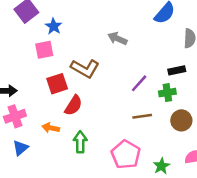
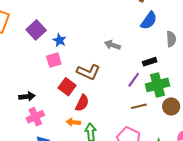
black rectangle: (177, 70) -> (150, 62), moved
red square: (57, 84) -> (67, 87), turned -30
green cross: (167, 93) -> (157, 85), size x1.6
orange arrow: (51, 128) -> (73, 122), moved

